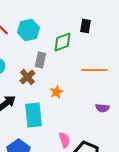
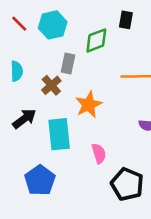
orange star: (56, 92) -> (89, 105), size x1.5
pink semicircle: (64, 140) -> (99, 153), moved

